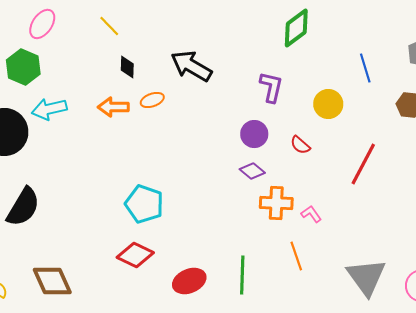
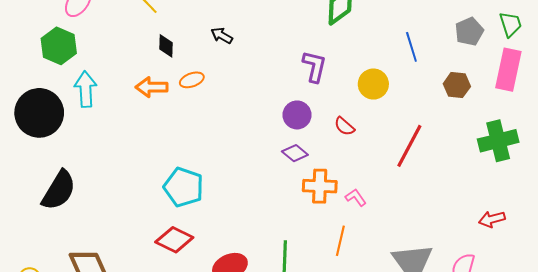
black arrow: (191, 66) -> (222, 36), moved, size x0.5
cyan arrow: (49, 109) -> (86, 89), turned 100
orange line: (296, 256) -> (340, 241), turned 32

